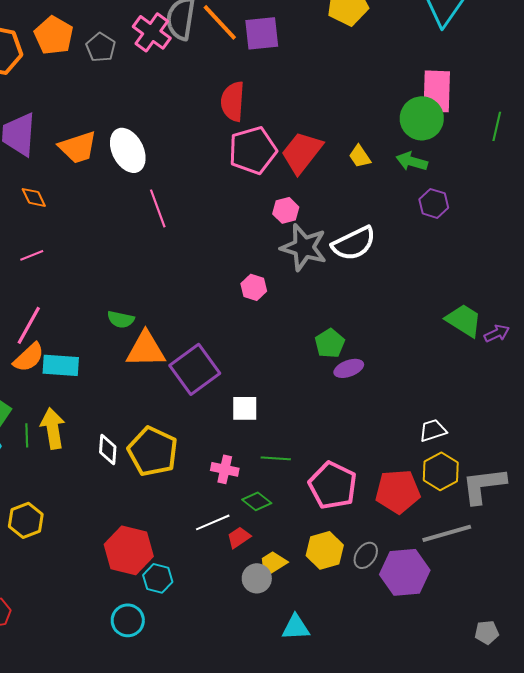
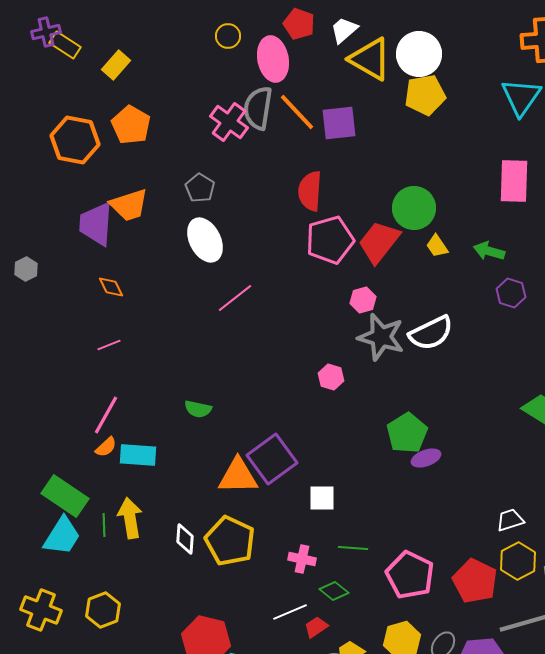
gray pentagon: (101, 47) -> (200, 188), moved
green circle: (422, 118) -> (414, 208), moved
orange trapezoid: (78, 147) -> (129, 205), moved
pink line: (158, 208) -> (235, 298), turned 72
green pentagon: (330, 343) -> (407, 433), size x1.4
orange triangle: (146, 349) -> (238, 476), moved
orange semicircle: (29, 357) -> (106, 447), size x0.7
red pentagon: (398, 491) -> (475, 581), turned 30

